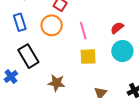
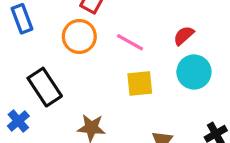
blue rectangle: (20, 22) -> (22, 19), moved
pink line: (83, 30) -> (130, 42), turned -42

